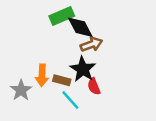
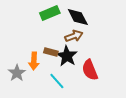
black diamond: (80, 27) -> (78, 17), moved
brown rectangle: (62, 80) -> (51, 52), moved
red semicircle: (94, 86) -> (90, 70), moved, size x1.5

